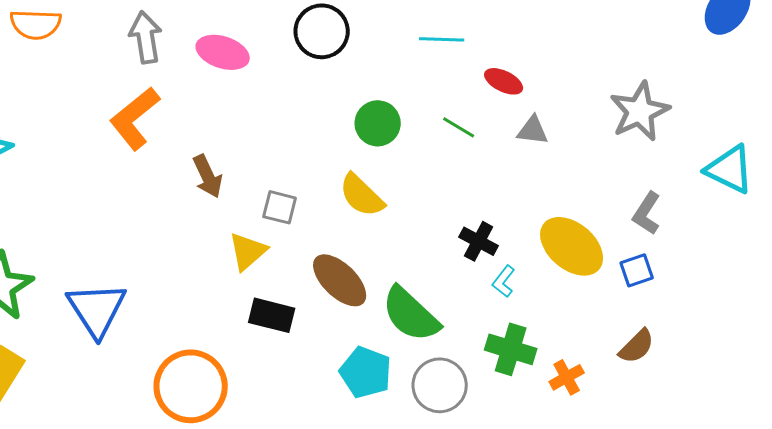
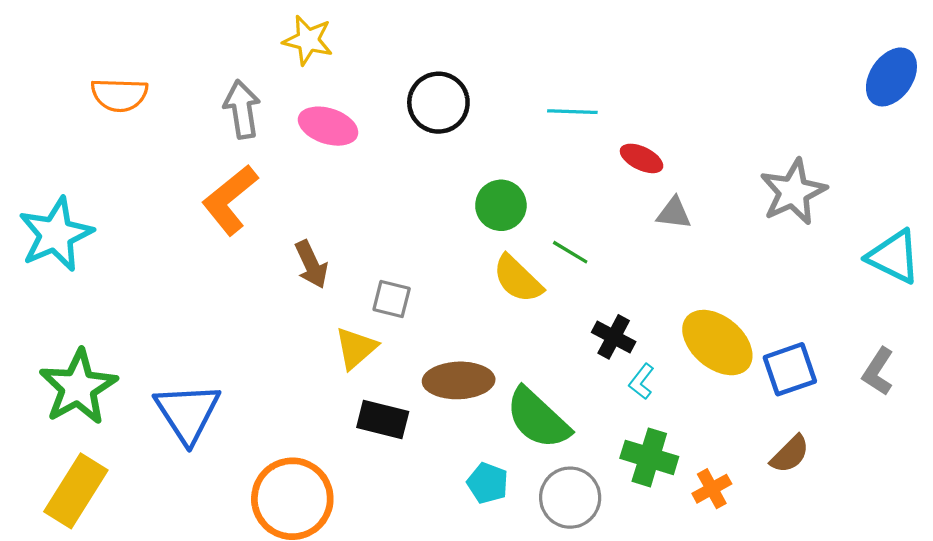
green line: (459, 127) -> (570, 252), moved
yellow semicircle: (362, 195) -> (518, 279), moved
gray L-shape: (647, 213) -> (878, 372), moved
blue square: (637, 270) -> (790, 369), size x1.4
brown ellipse: (340, 280) -> (459, 380), turned -46
cyan pentagon: (366, 372) -> (488, 483), size x0.7

